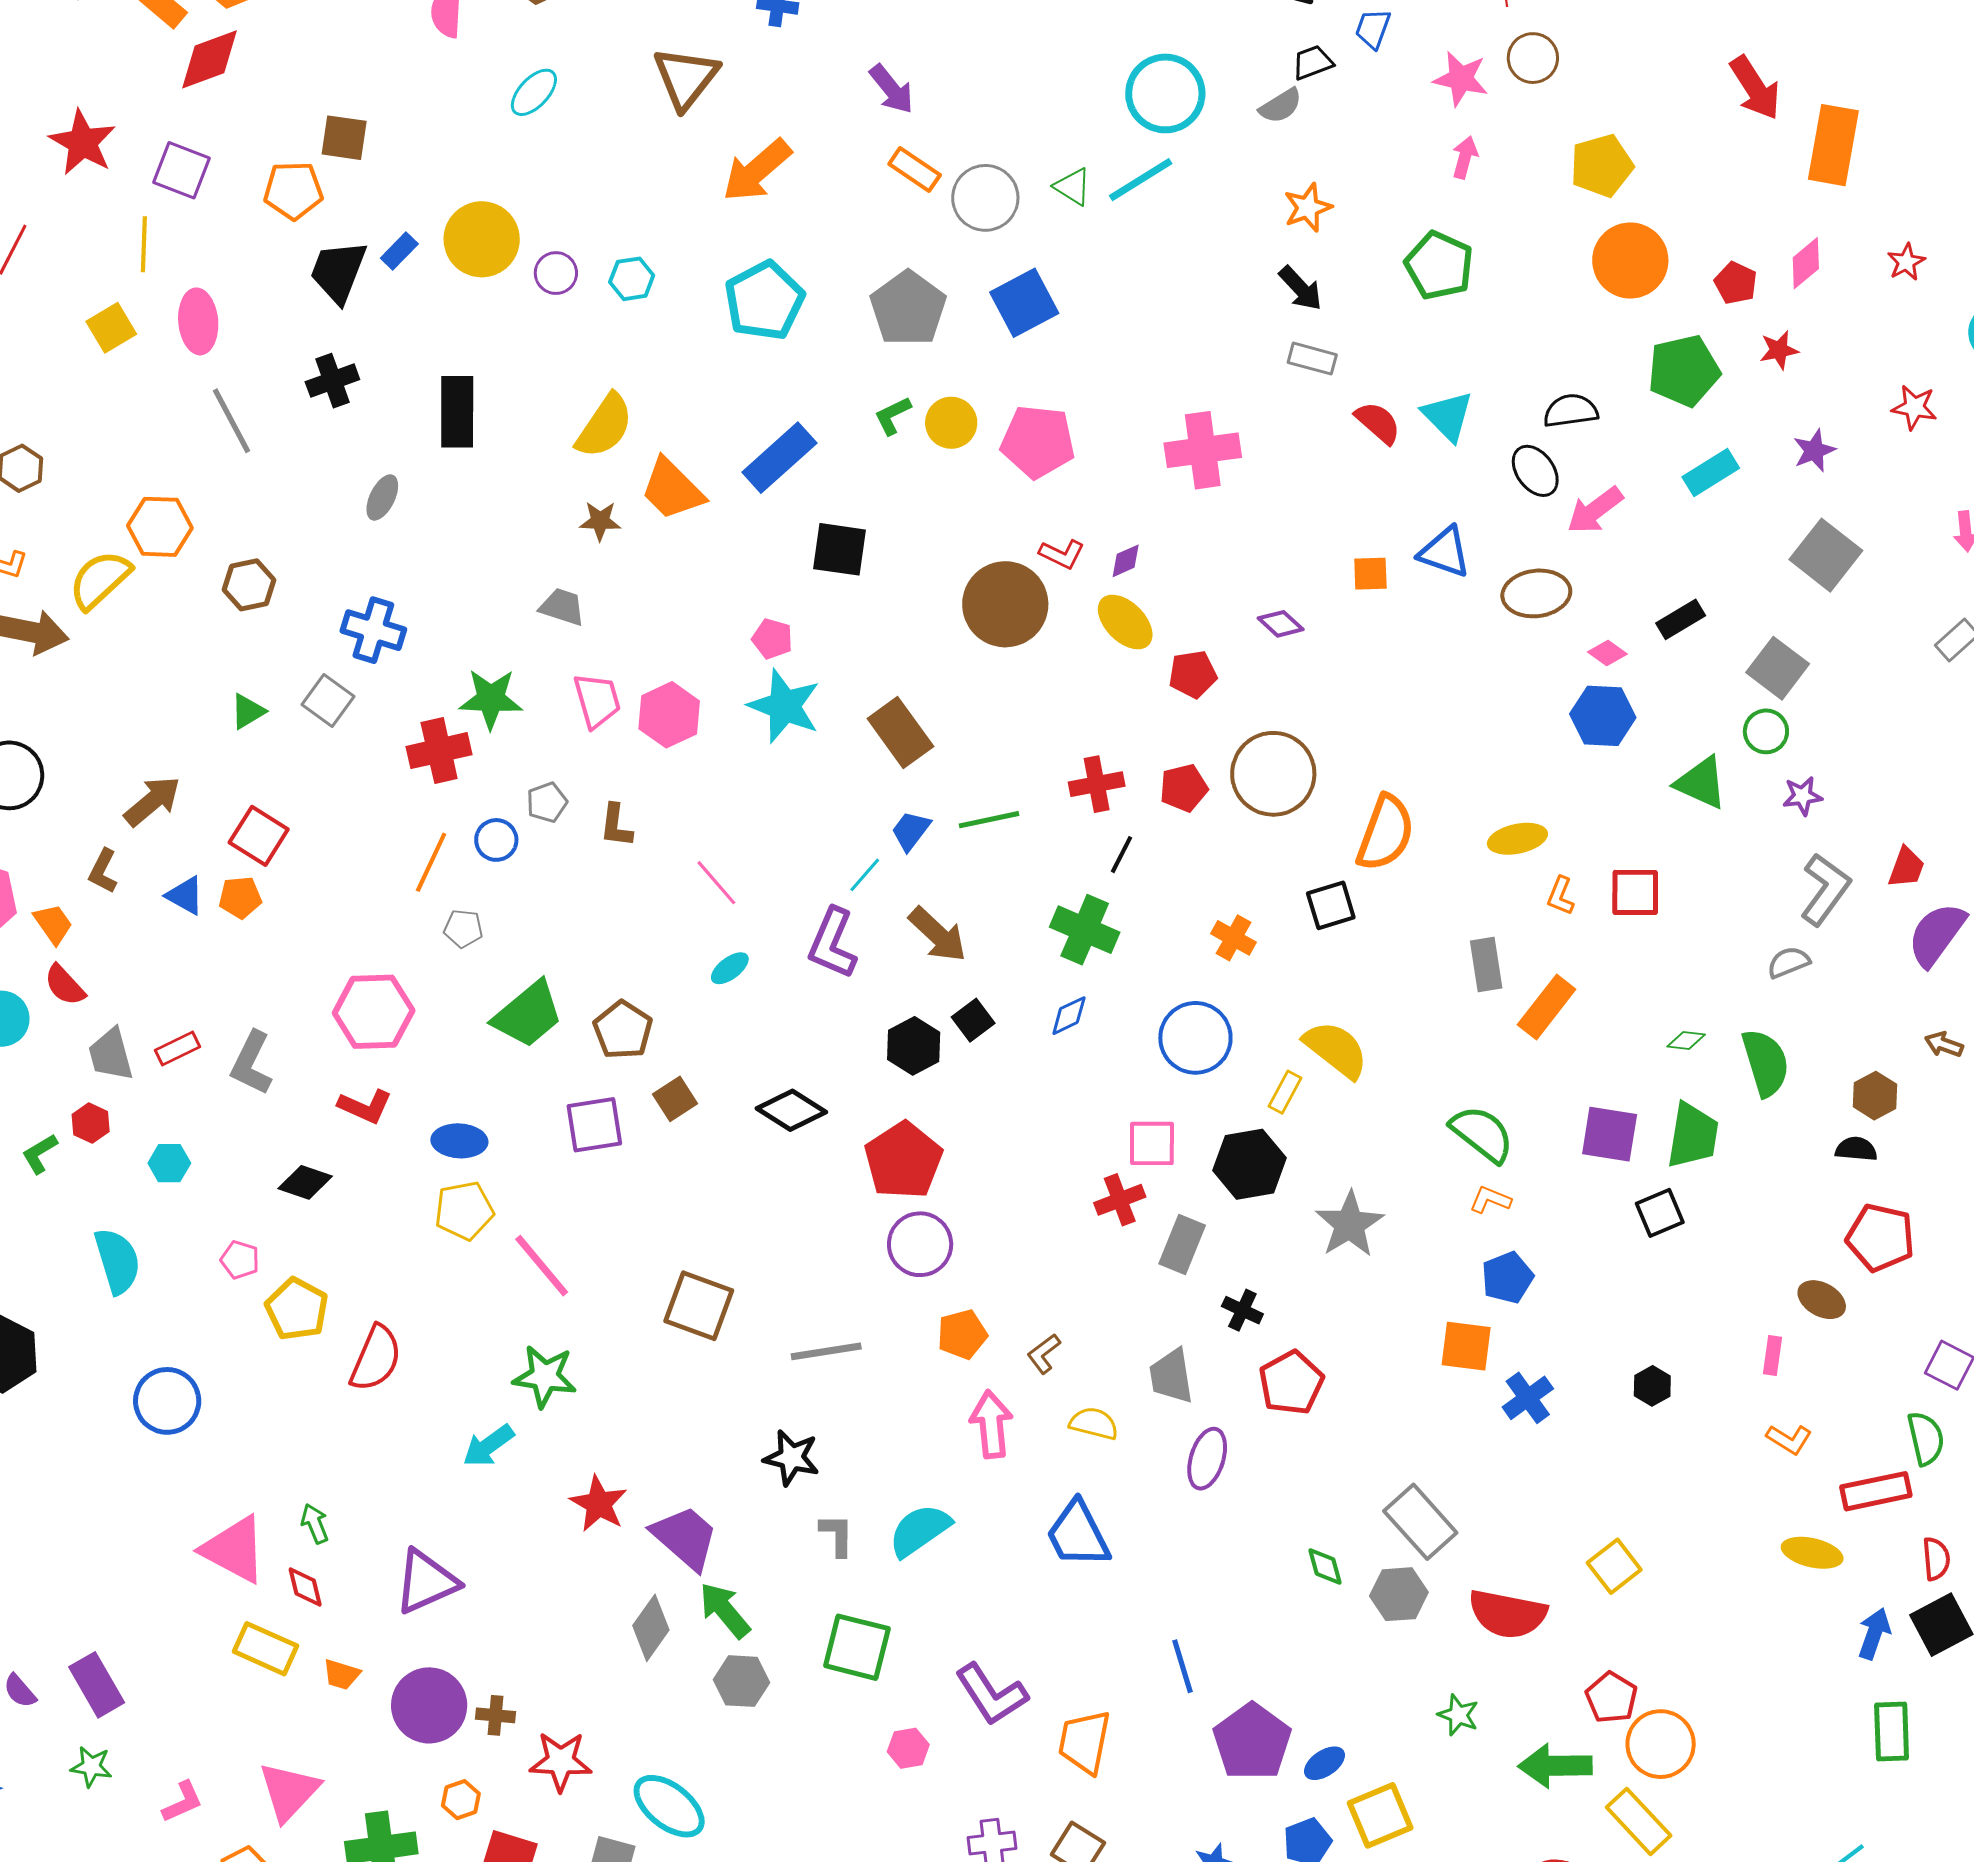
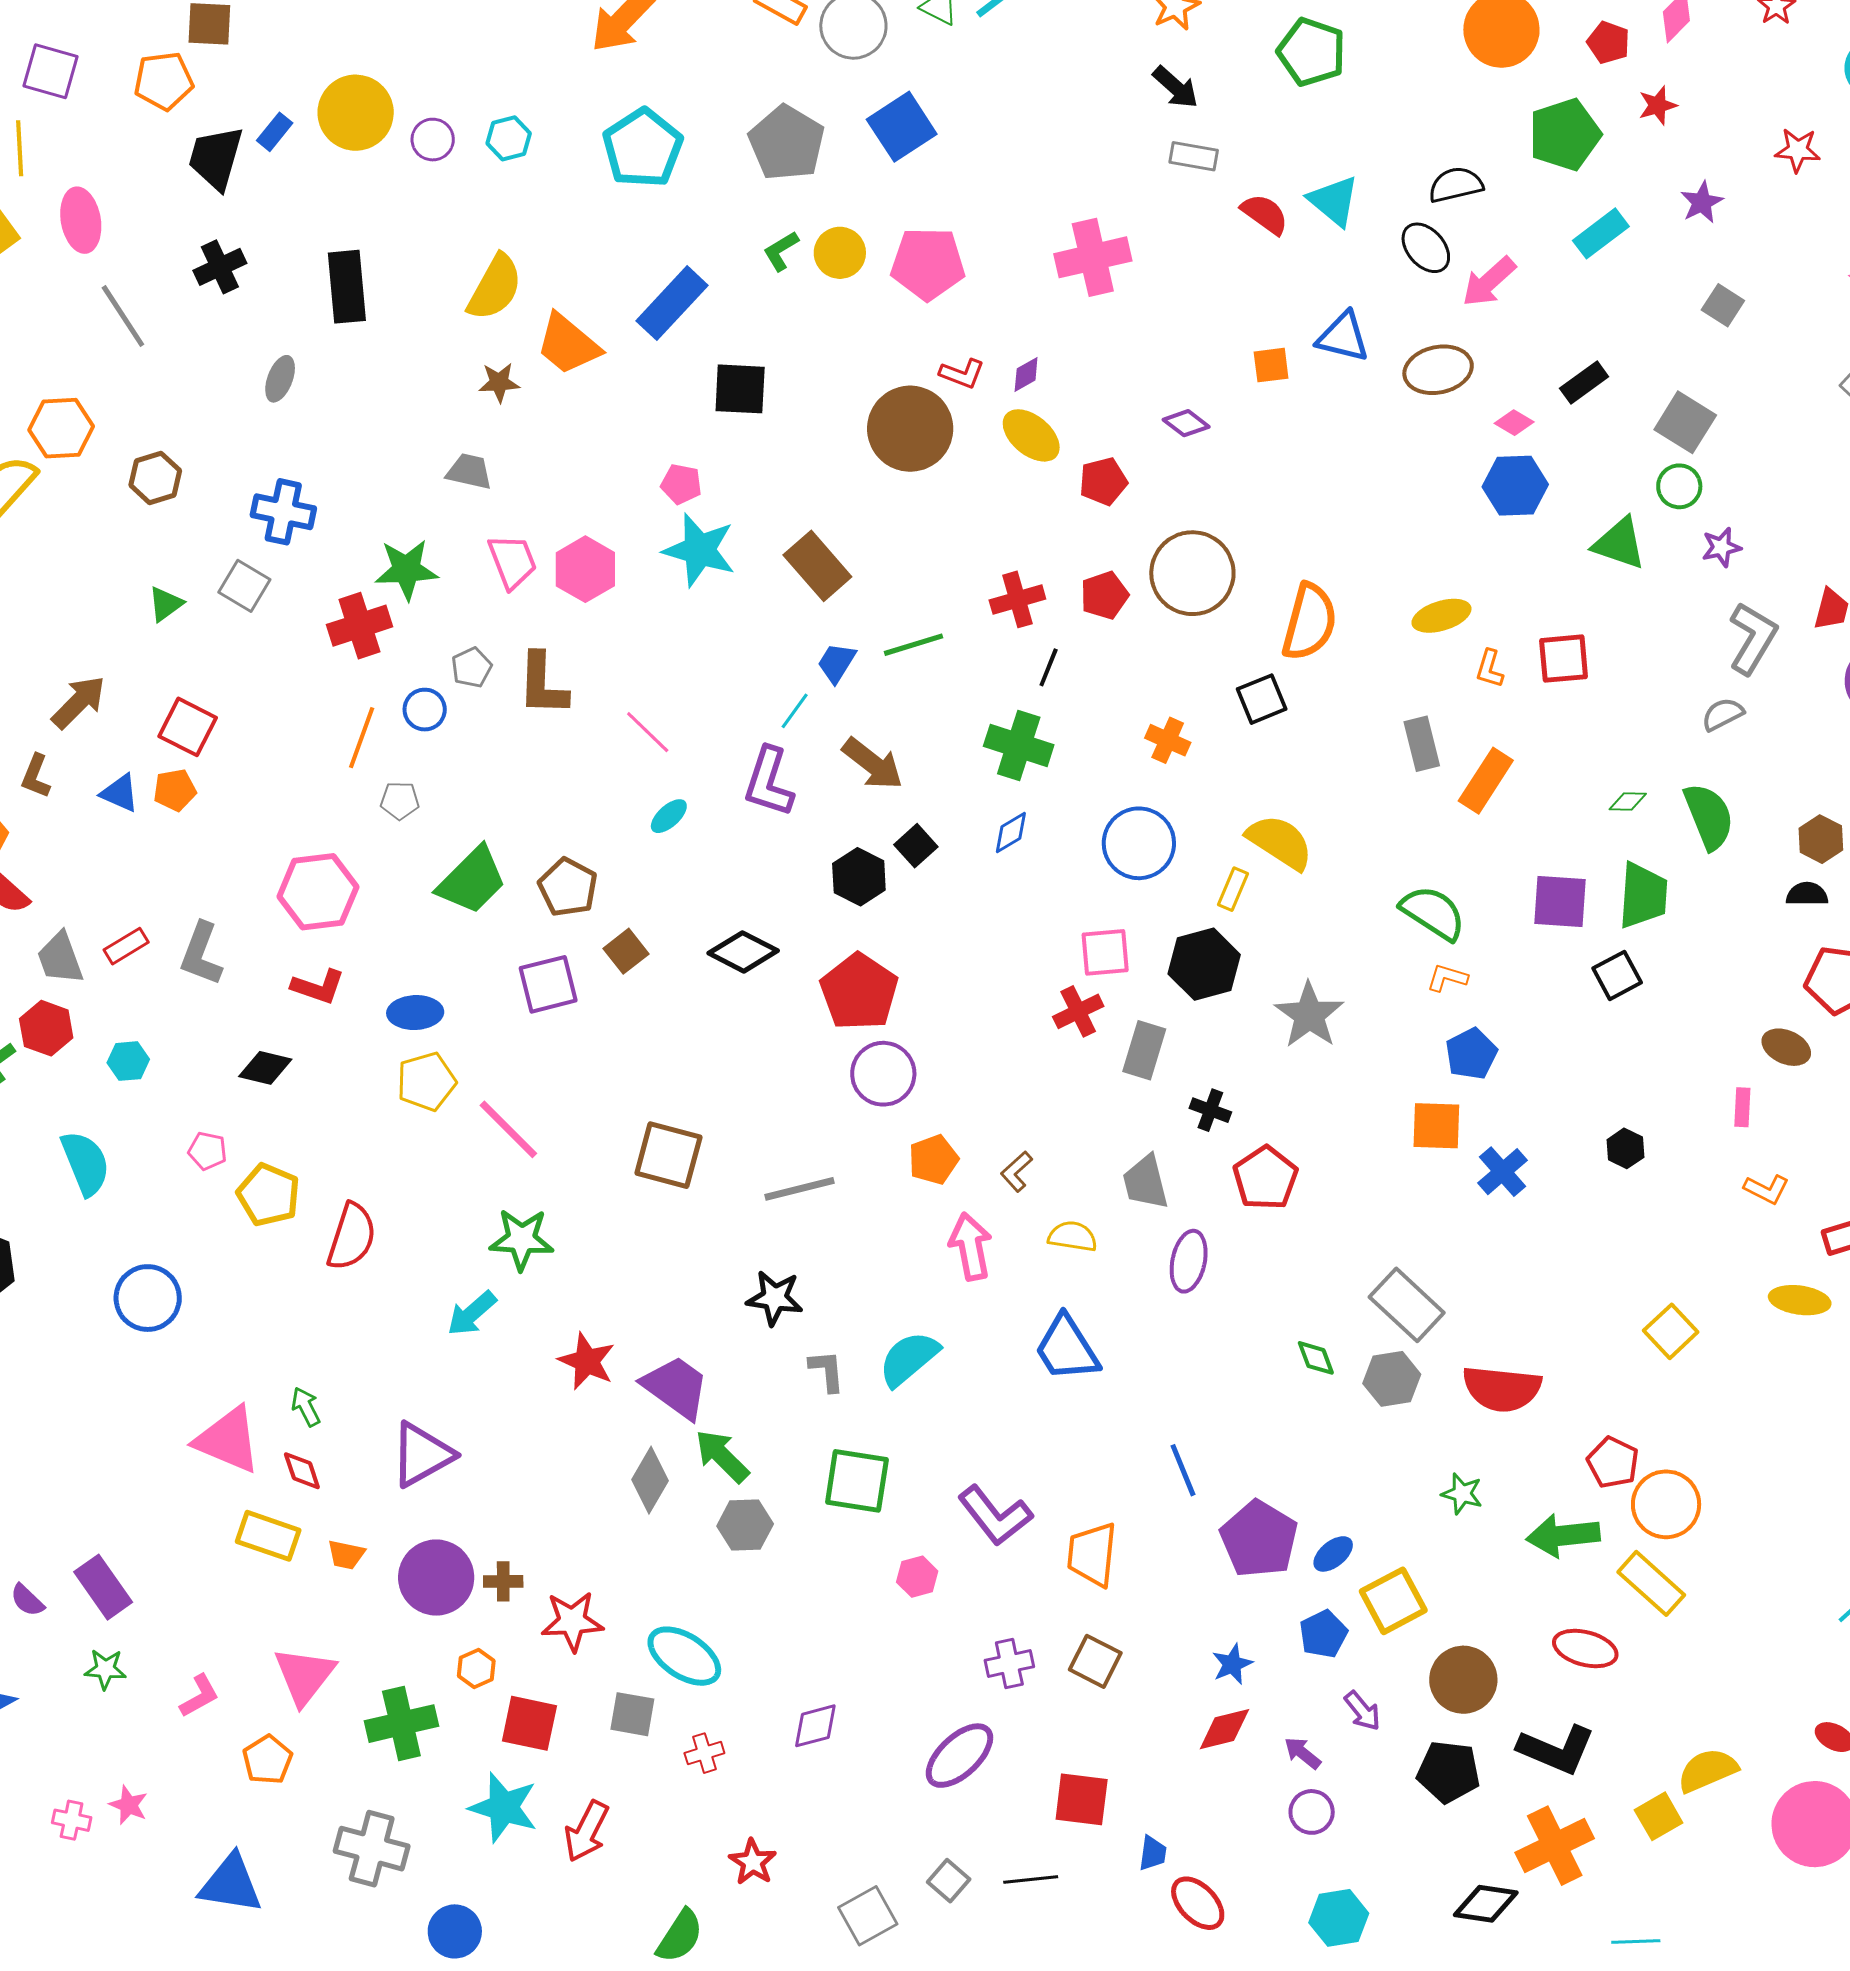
gray square: (1826, 555) -> (1723, 305), size x0.6
brown L-shape: (616, 826) -> (543, 684), size x1.5
red hexagon: (91, 1123) -> (46, 1028), size x1.4
yellow square: (1614, 1566) -> (1671, 1331), moved

